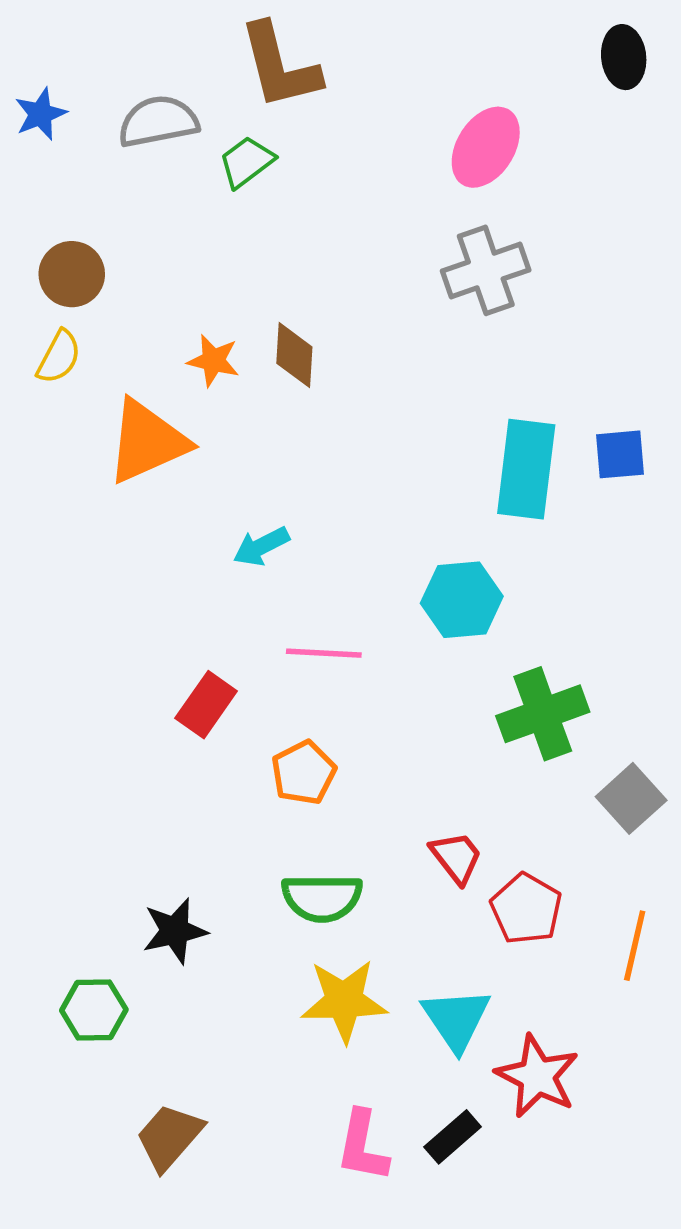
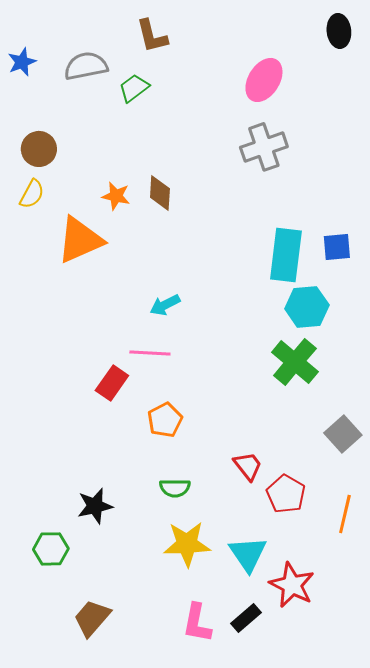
brown L-shape: (280, 66) -> (152, 36), size x0.7
cyan arrow: (261, 546) -> (165, 305), moved
cyan hexagon: (462, 600) -> (307, 307), moved
pink line: (324, 653) -> (150, 353), moved
green cross: (543, 714) -> (295, 362), moved, turned -30
green semicircle: (322, 898) -> (175, 488), size x0.7

